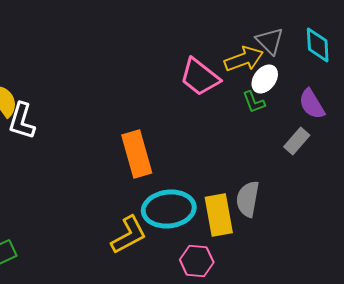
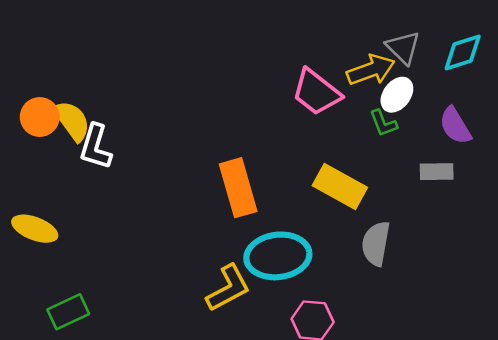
cyan diamond: (318, 45) -> (463, 52), turned 75
gray rectangle: (297, 141) -> (437, 172), turned 48
yellow rectangle: (219, 215) -> (340, 186), moved, turned -51

